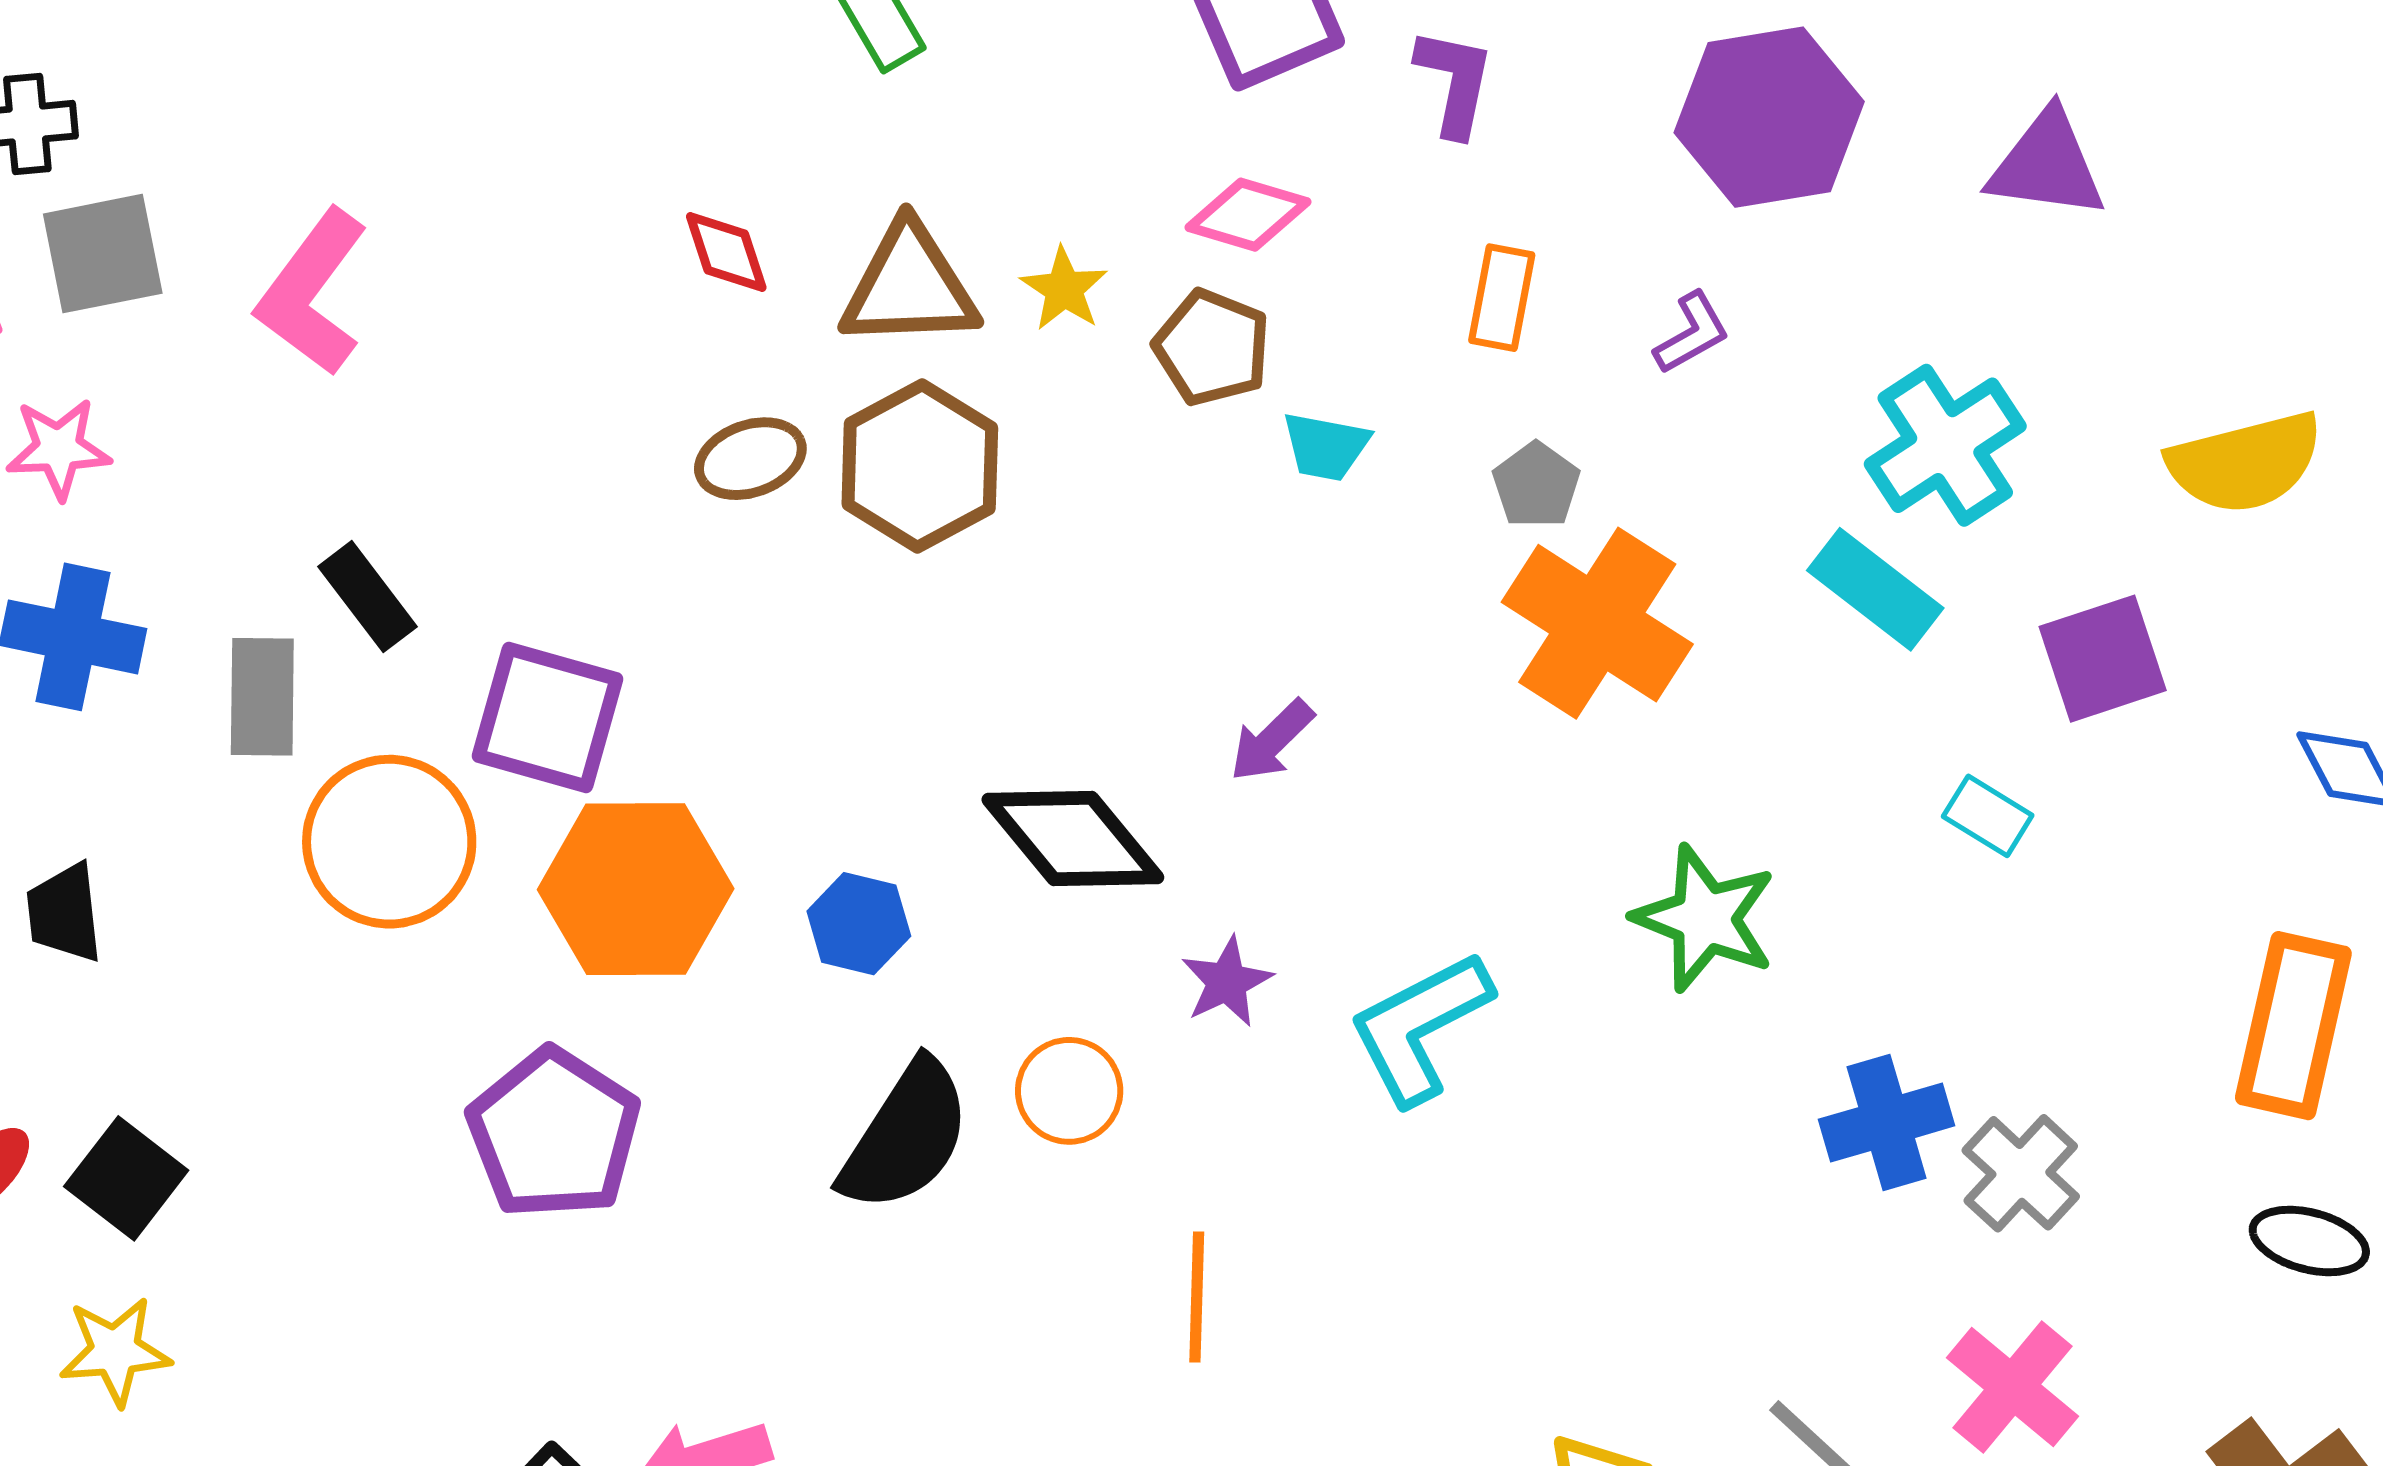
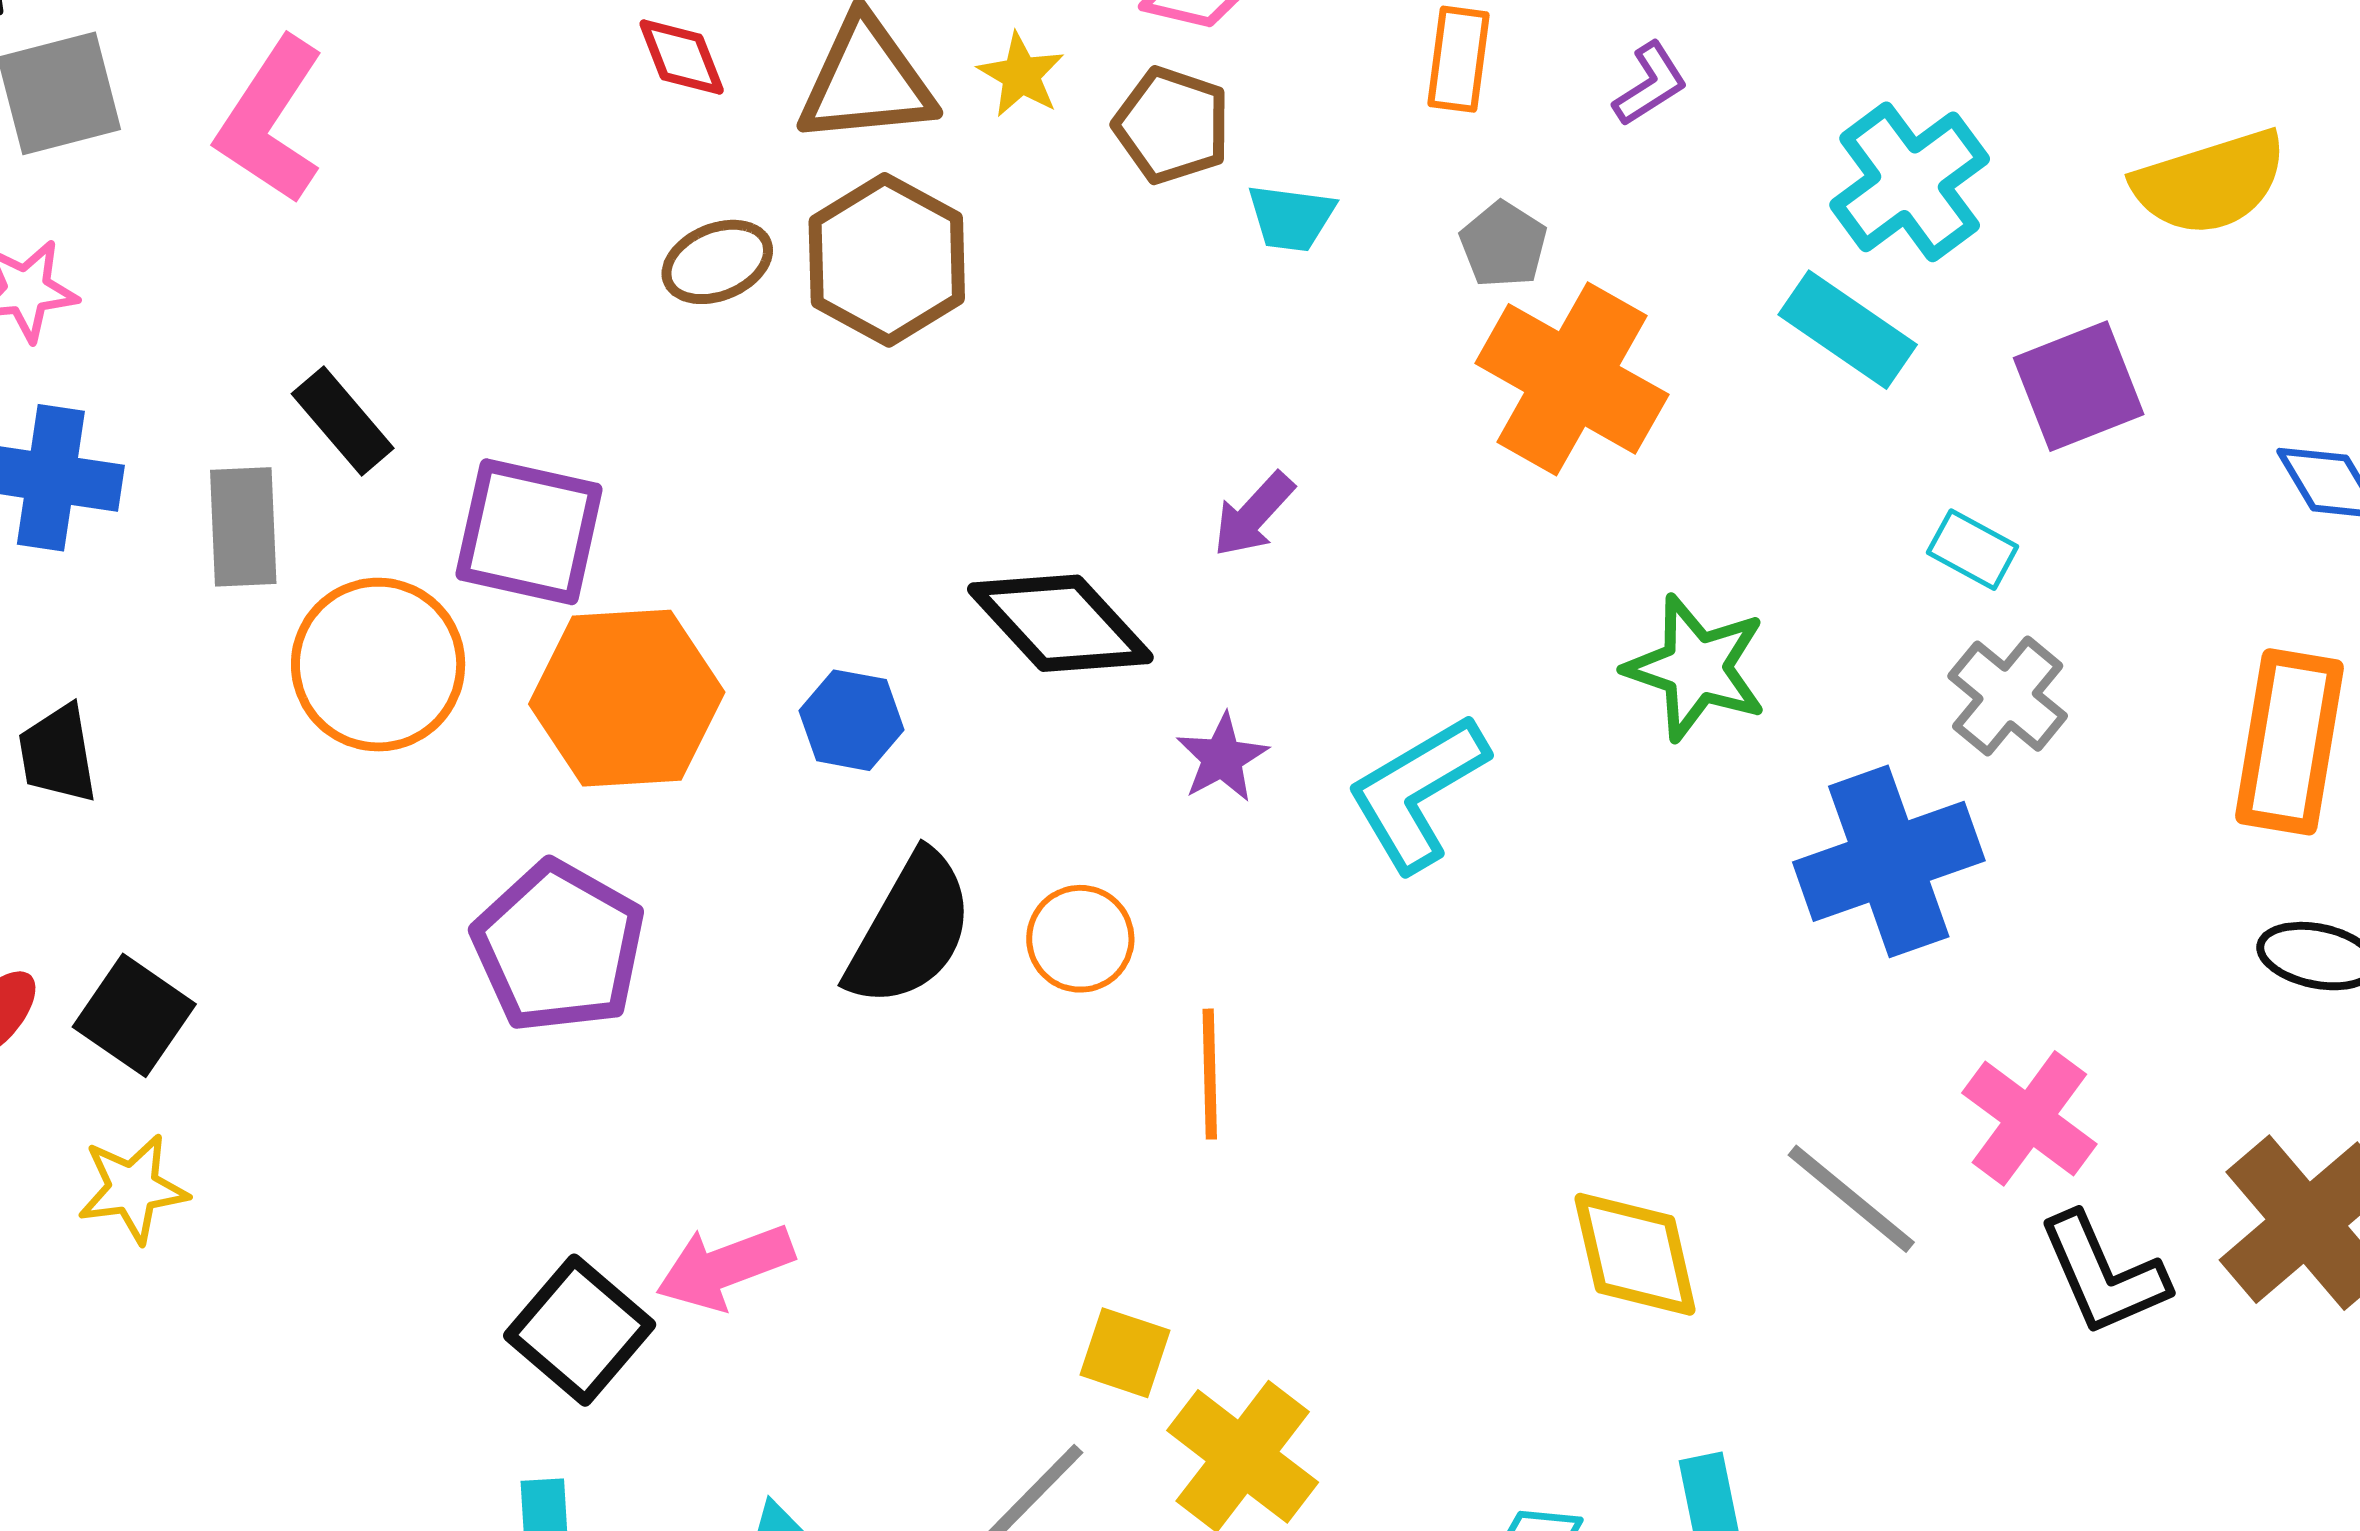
orange circle: (1069, 1091) -> (1080, 939), moved
blue cross: (1887, 1123) -> (1889, 861), size x1.4
gray cross: (2021, 1173) -> (2008, 696), moved

